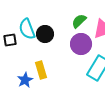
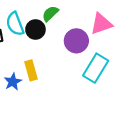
green semicircle: (79, 21) -> (50, 14), moved

